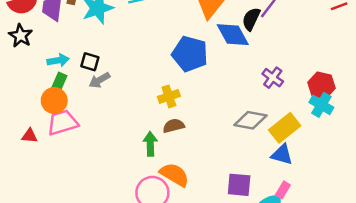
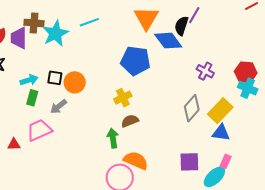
gray arrow: (99, 80) -> (59, 107), moved
orange circle: (54, 101) -> (75, 82), moved
gray diamond: (250, 120) -> (192, 108), turned -52

